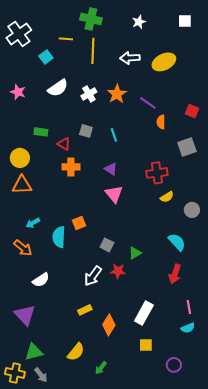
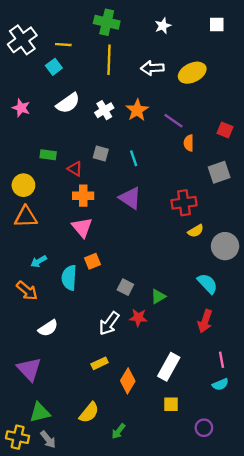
yellow line: (66, 39) -> (63, 45), moved
purple triangle: (111, 169) -> (130, 198), size x1.5
pink triangle: (114, 194) -> (82, 227), moved
gray circle: (192, 210) -> (225, 246), size x1.5

